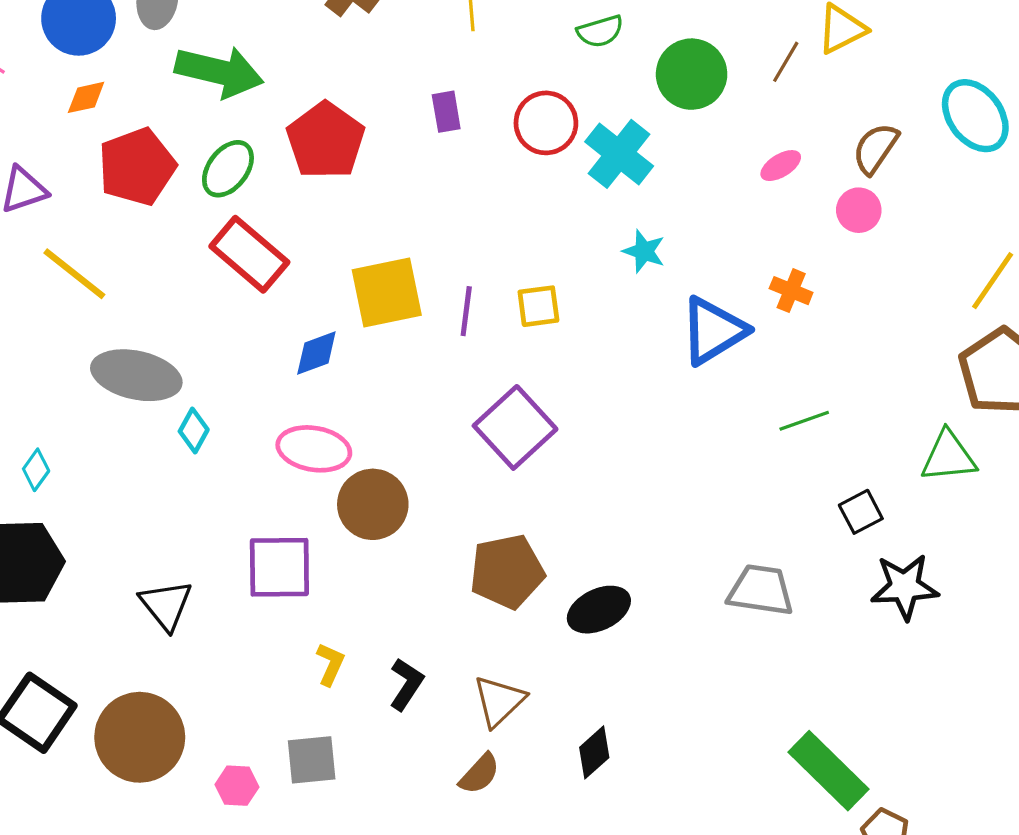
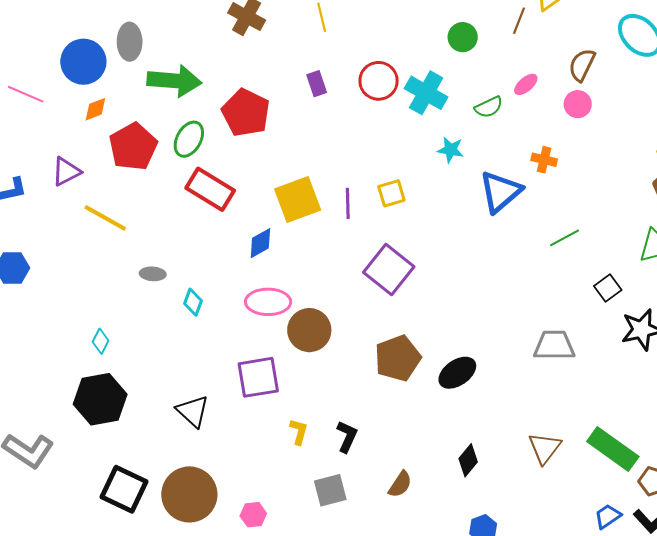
green semicircle: (600, 31) -> (489, 107), moved
green circle: (692, 74) -> (463, 37), size x0.7
gray ellipse: (136, 375) -> (153, 274), size x0.5
brown triangle: (499, 701) -> (545, 448), moved
gray square: (312, 760) -> (330, 490), moved

